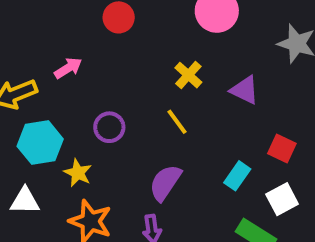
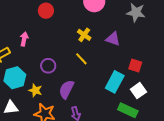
pink arrow: (68, 68) -> (24, 39), turned -40
cyan rectangle: (237, 176) -> (115, 82), size x1.5
purple semicircle: (165, 183) -> (66, 89), moved

